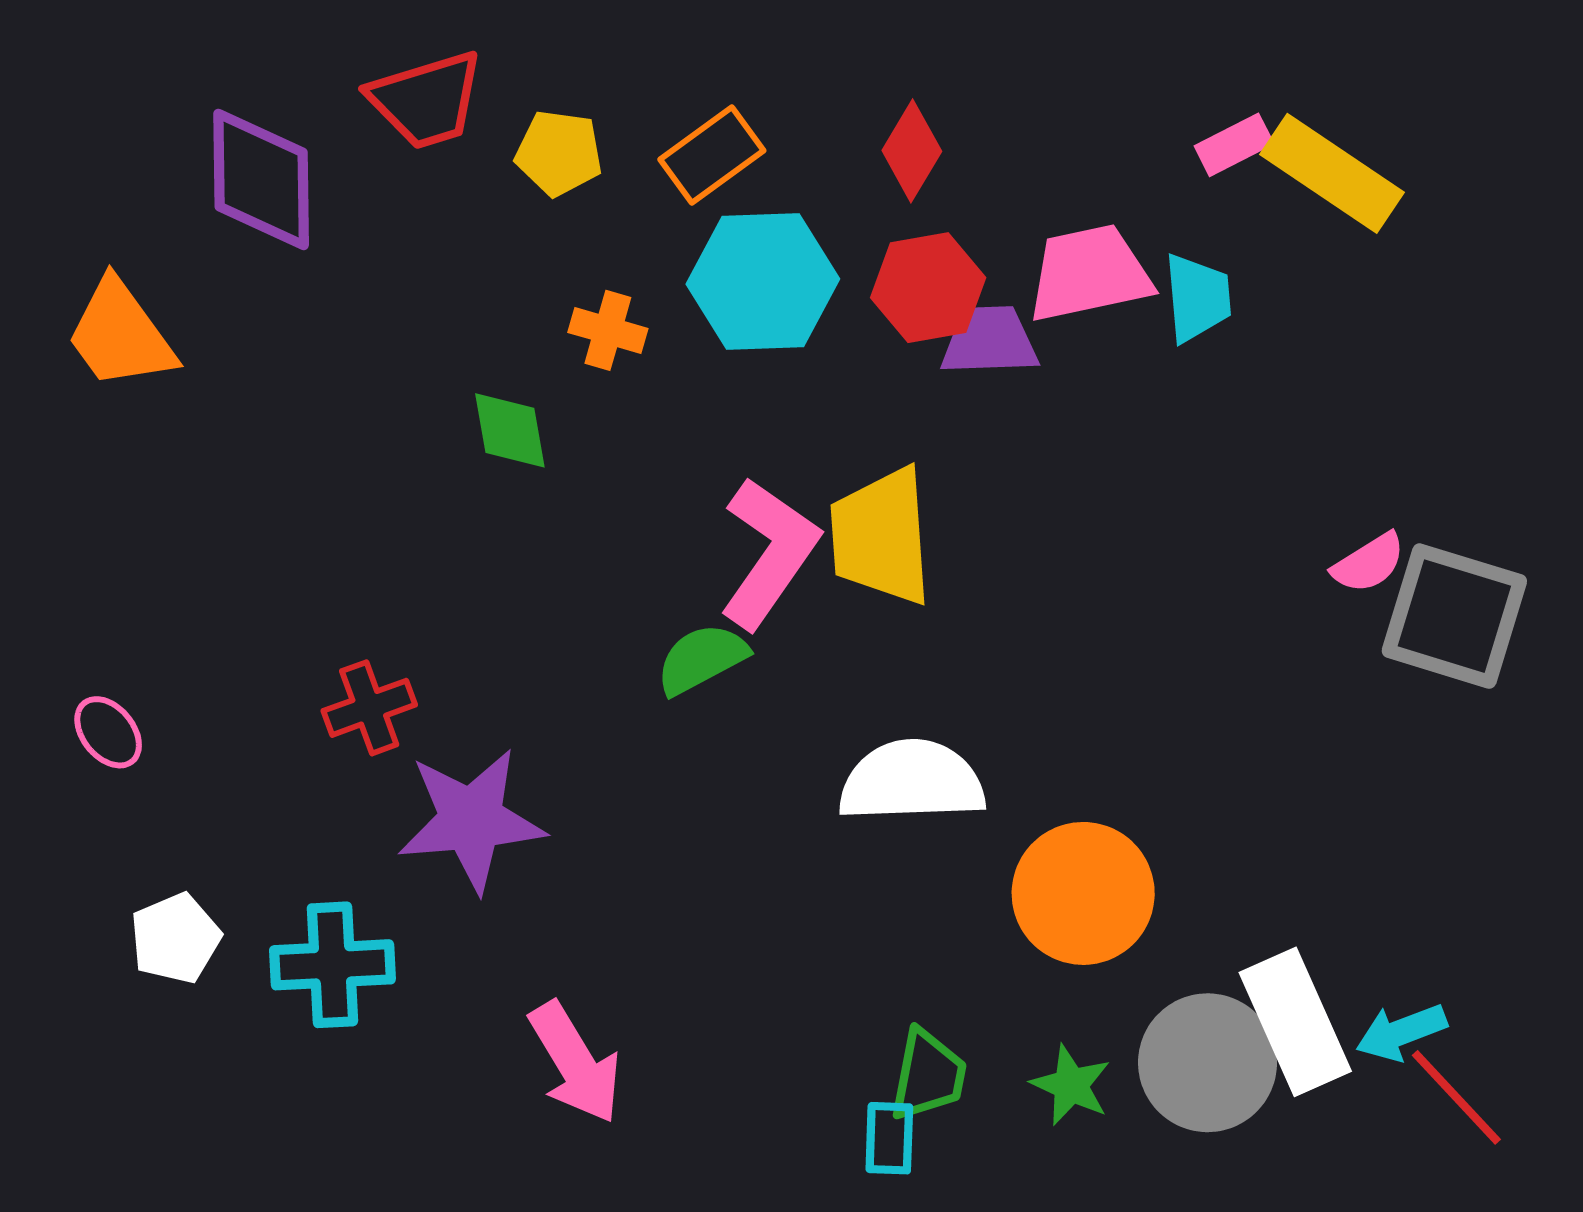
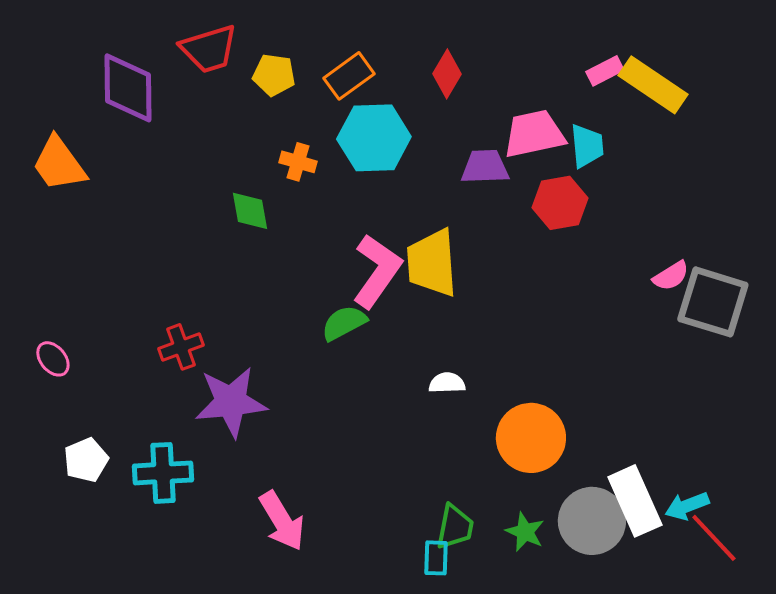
red hexagon: (928, 288) -> (560, 203), moved
white semicircle: (912, 781) -> (447, 383), size x0.5

